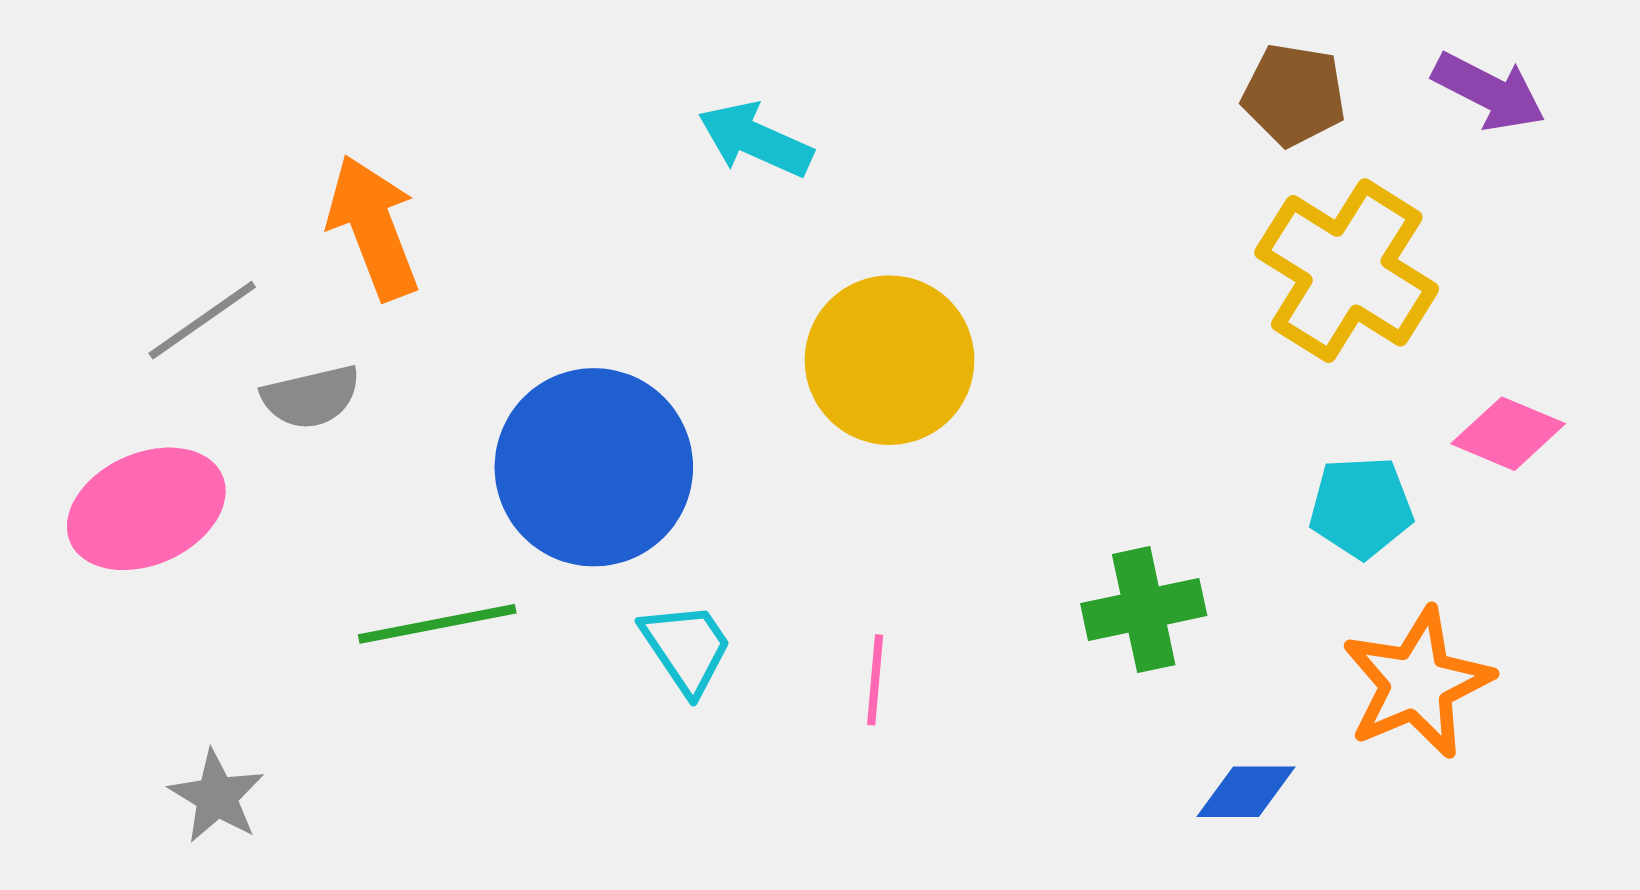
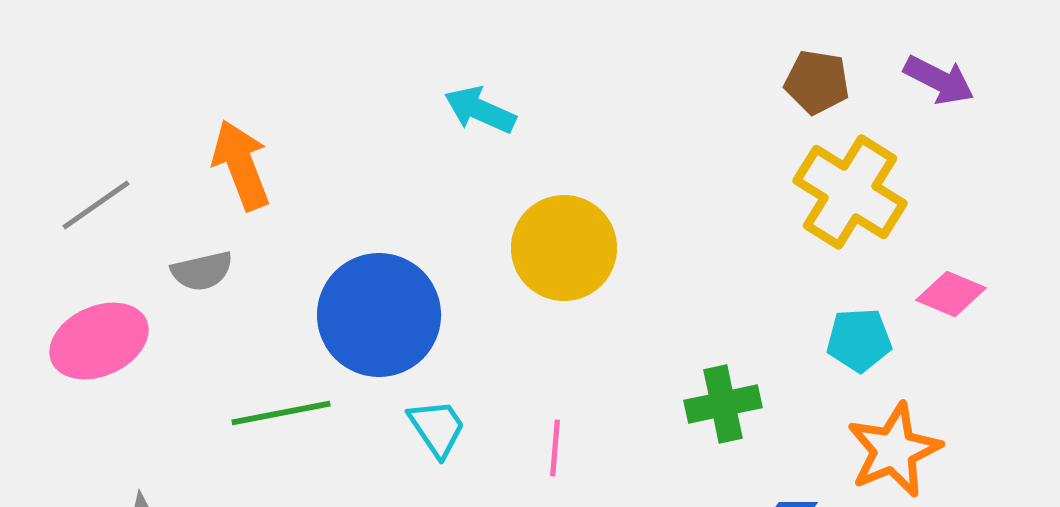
gray line: (202, 320) -> (96, 205), moved

